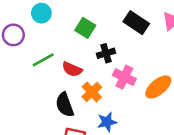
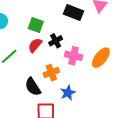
red semicircle: (72, 69) -> (35, 45), moved, turned 119
orange cross: (92, 92) -> (51, 73), turned 35

